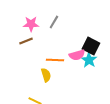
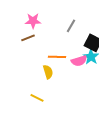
gray line: (54, 22) -> (71, 26), moved
pink semicircle: (77, 55) -> (79, 61), moved

